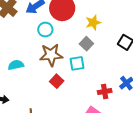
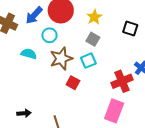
cyan semicircle: (16, 65) -> (29, 54), moved, turned 42
red cross: (105, 92) -> (122, 81), size x1.5

